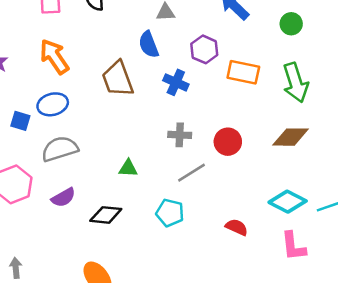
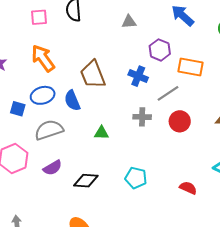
blue semicircle: (149, 45) -> (72, 101), moved
green triangle: (128, 168) -> (101, 133), moved
gray line: (191, 173) -> (168, 93), moved

